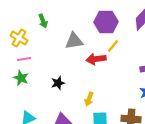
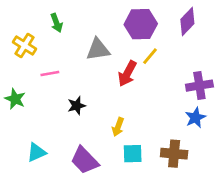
pink line: (24, 59) -> (50, 74), moved
red arrow: (96, 59) -> (127, 74), turned -54
green star: (21, 78) -> (15, 99), moved

